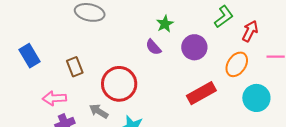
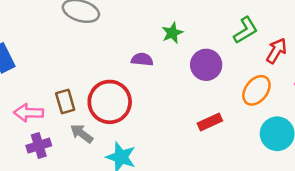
purple semicircle: (153, 47) -> (142, 59), moved, turned 132
brown rectangle: (75, 67) -> (65, 101), moved
red rectangle: (201, 93) -> (210, 122), size x0.7

